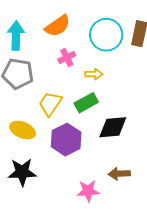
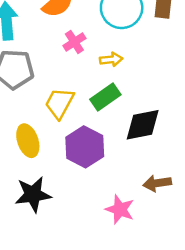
yellow ellipse: (23, 130) -> (28, 141), turned 55
pink star: (88, 191) -> (120, 209), turned 30

